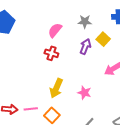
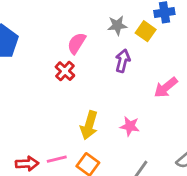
yellow square: (103, 39) -> (146, 31), moved
red cross: (51, 53) -> (65, 71), moved, turned 32

